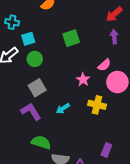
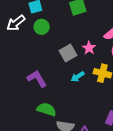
gray square: (37, 88) -> (68, 53), moved
cyan arrow: (63, 109) -> (78, 77), moved

